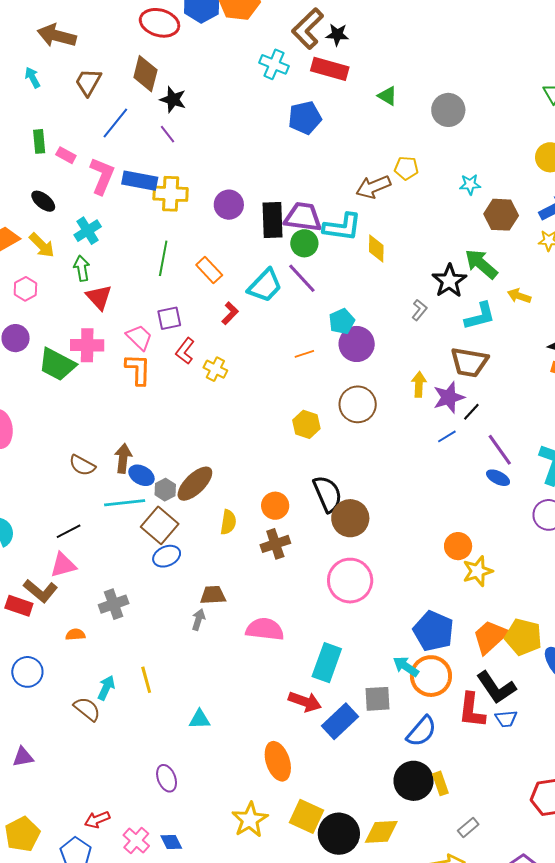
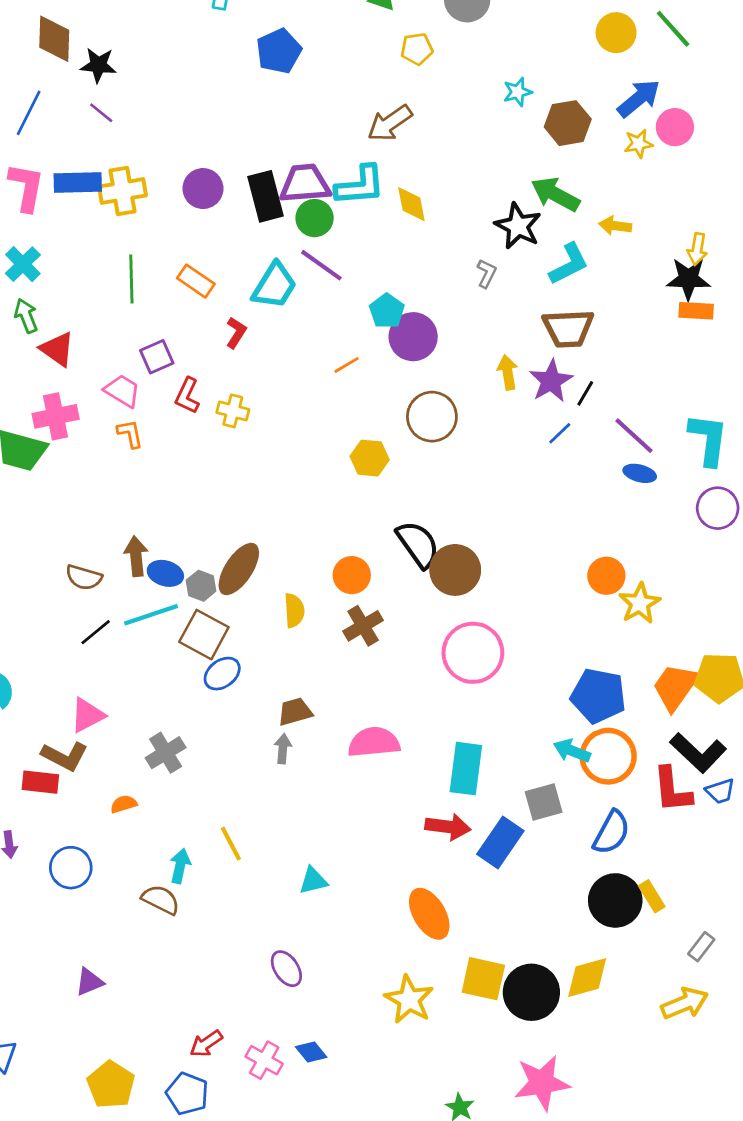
yellow pentagon: (406, 168) -> (417, 49), moved
orange L-shape: (138, 369) -> (130, 434), size x0.7
black line: (69, 531) -> (96, 632), moved

